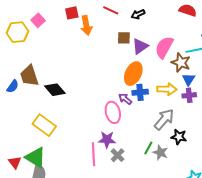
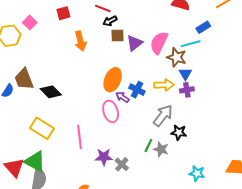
black arrow: (138, 14) -> (110, 21), moved
orange arrow: (86, 25) -> (80, 41), moved
orange ellipse: (133, 74) -> (113, 80), moved
blue cross: (140, 92) -> (137, 90), turned 35
purple star: (107, 140) -> (104, 157), moved
pink line: (93, 154) -> (79, 137), moved
gray cross: (118, 155) -> (122, 164), moved
red triangle: (15, 162) -> (14, 168), size x1.5

